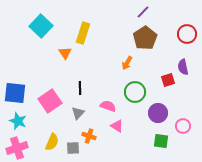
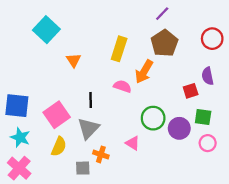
yellow rectangle: (83, 33) -> (119, 49), moved
orange arrow: (127, 63) -> (144, 72), size x1.5
green circle: (135, 92) -> (153, 118), moved
pink semicircle: (108, 106) -> (122, 86), moved
gray triangle: (78, 113) -> (88, 128), size x1.5
green square: (161, 141) -> (203, 117), moved
yellow semicircle: (52, 142) -> (59, 147), moved
pink cross: (17, 148) -> (19, 168), turned -30

